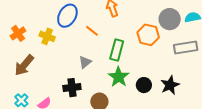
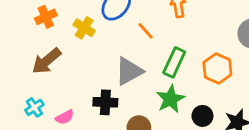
orange hexagon: (148, 35) -> (217, 68), moved
gray triangle: (85, 62) -> (129, 71), size x1.6

